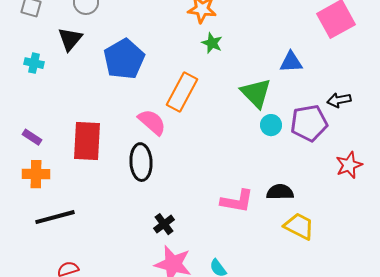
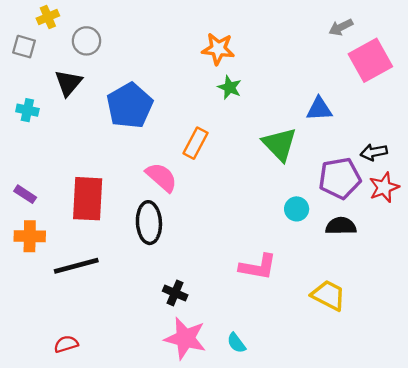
orange rectangle: (182, 92) -> (195, 143), size x0.7
cyan circle: (271, 125) -> (297, 209), moved
red star: (349, 165) -> (384, 187), moved
black semicircle: (280, 192) -> (341, 226), moved
black line: (55, 217) -> (76, 266), moved
black cross: (164, 224) -> (175, 293), turned -30

